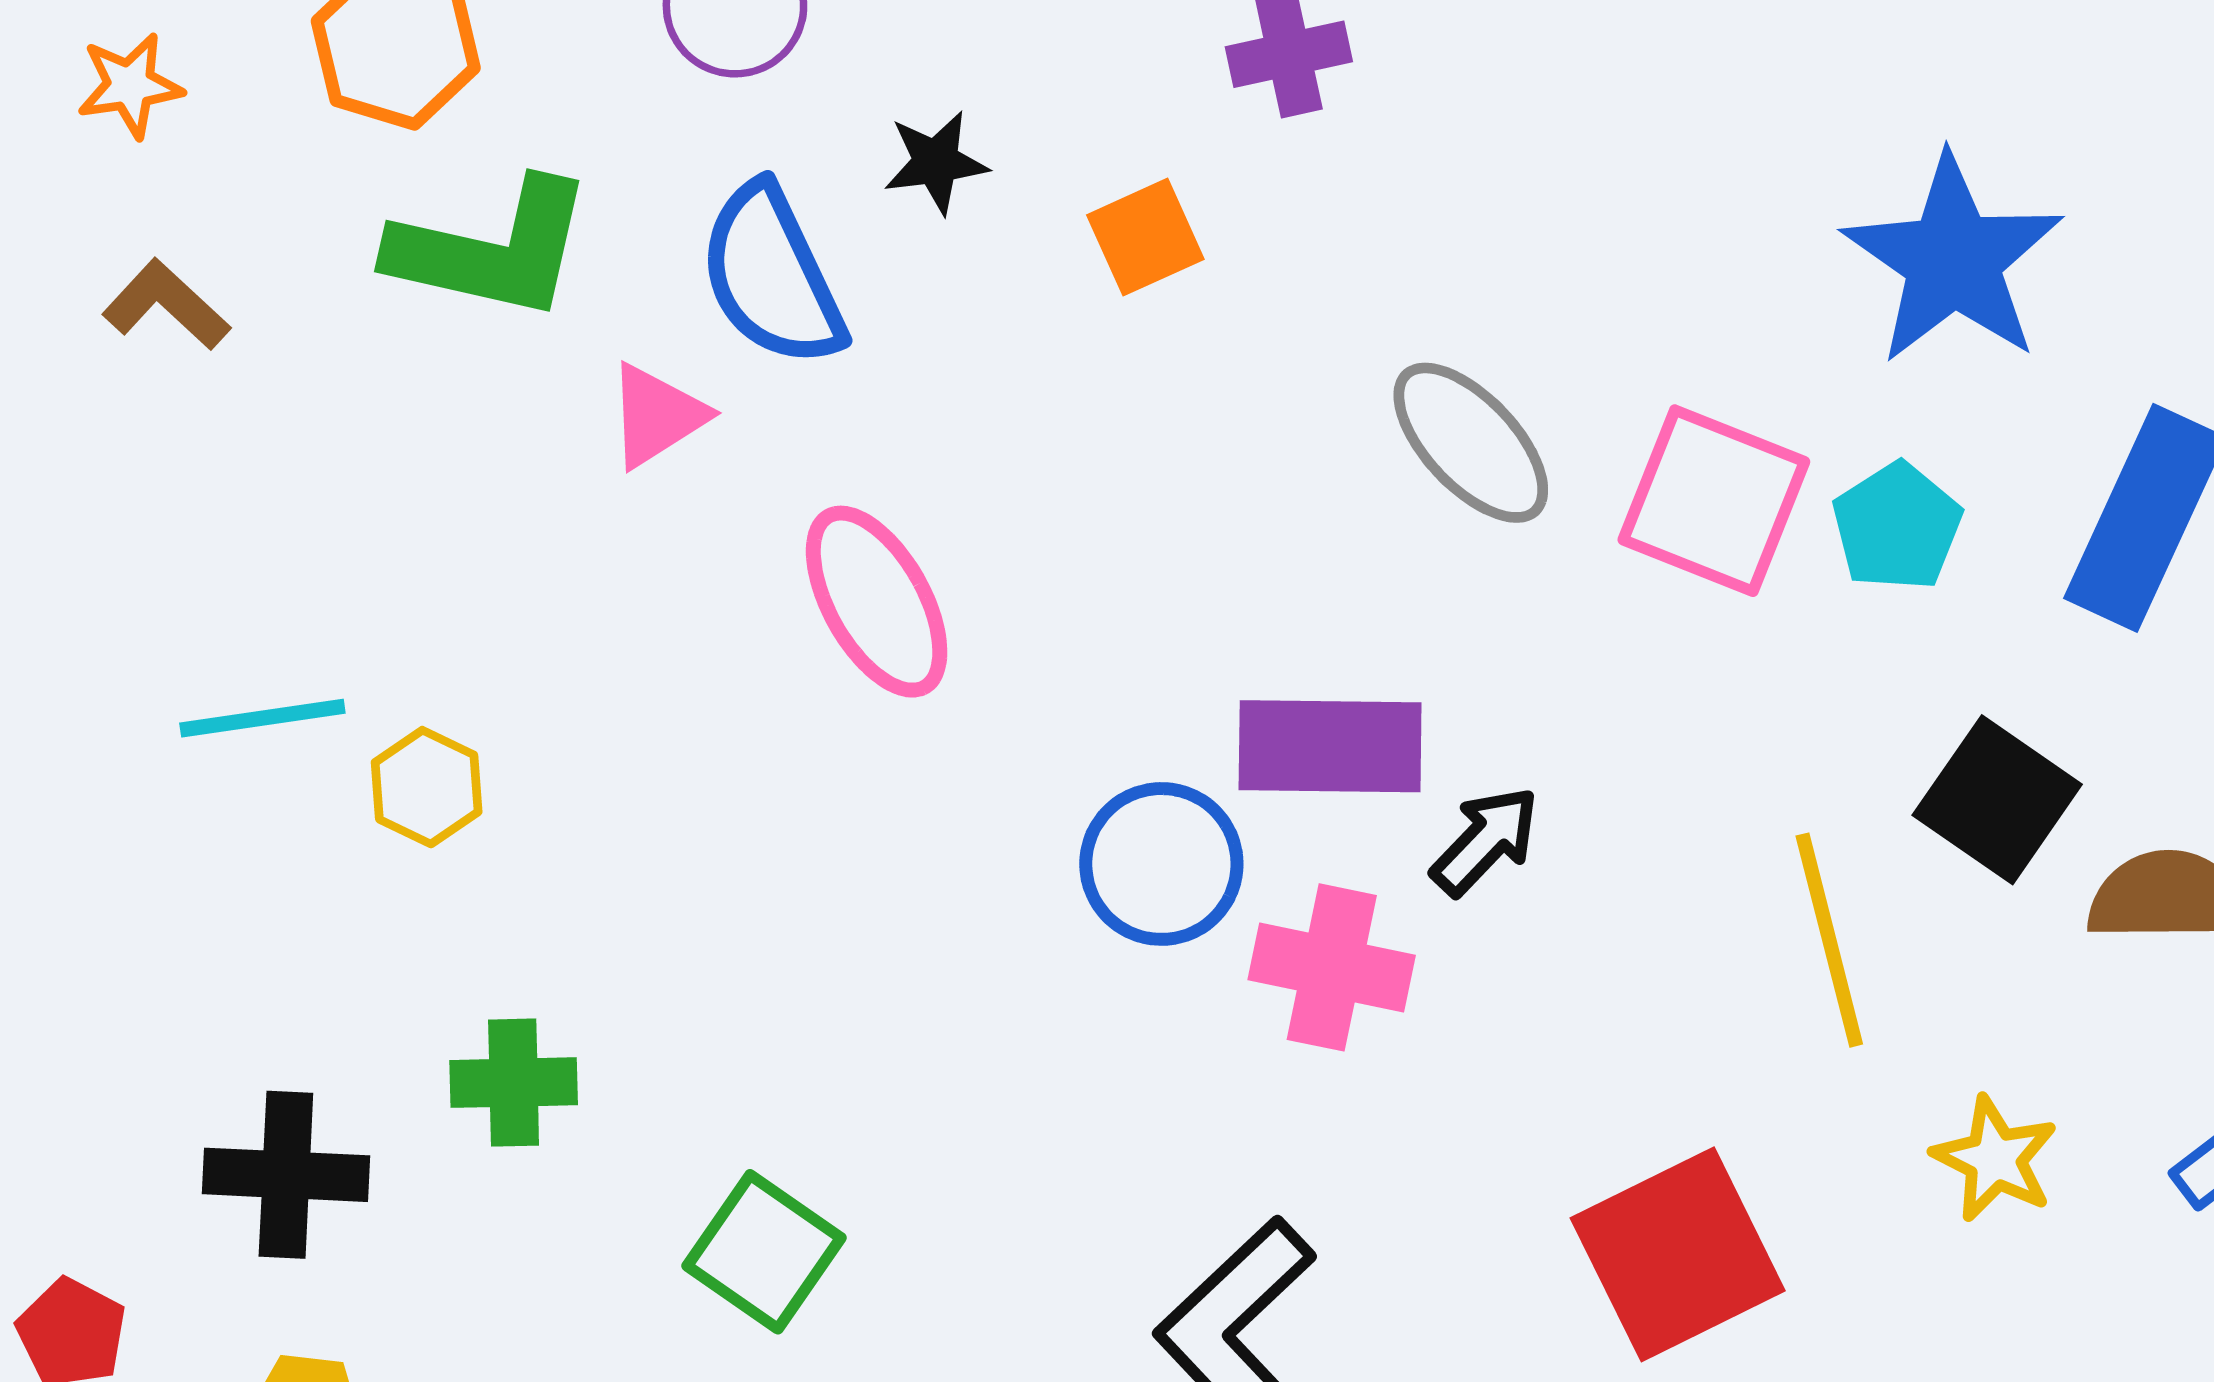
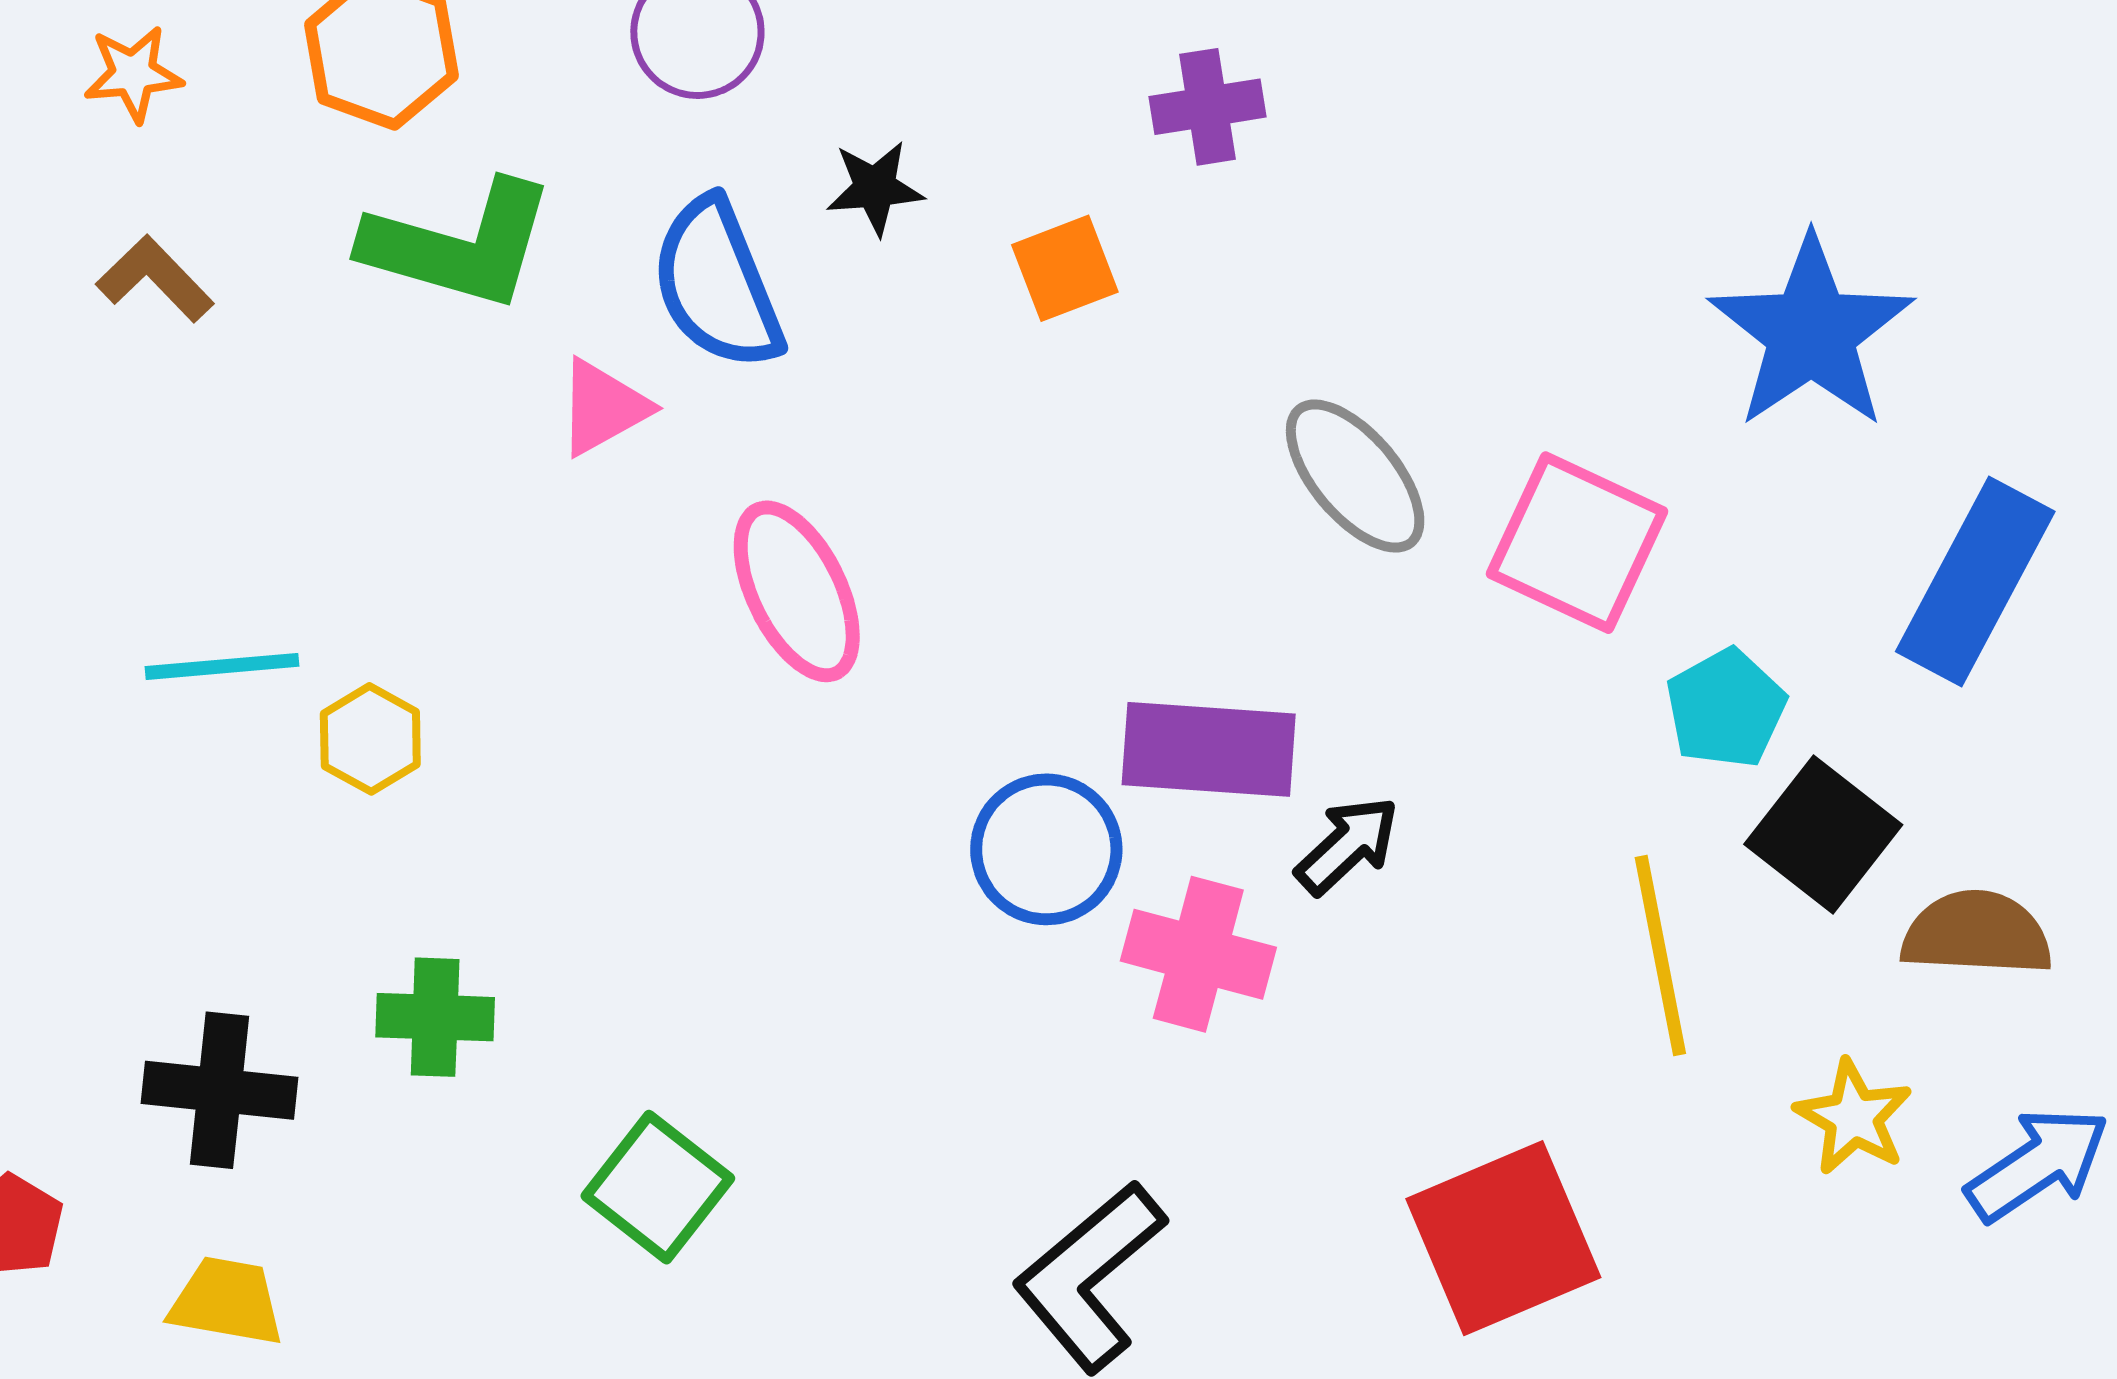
cyan pentagon: (1897, 527) -> (1726, 708), moved
yellow star: (1995, 1159) -> (1854, 1117), moved

